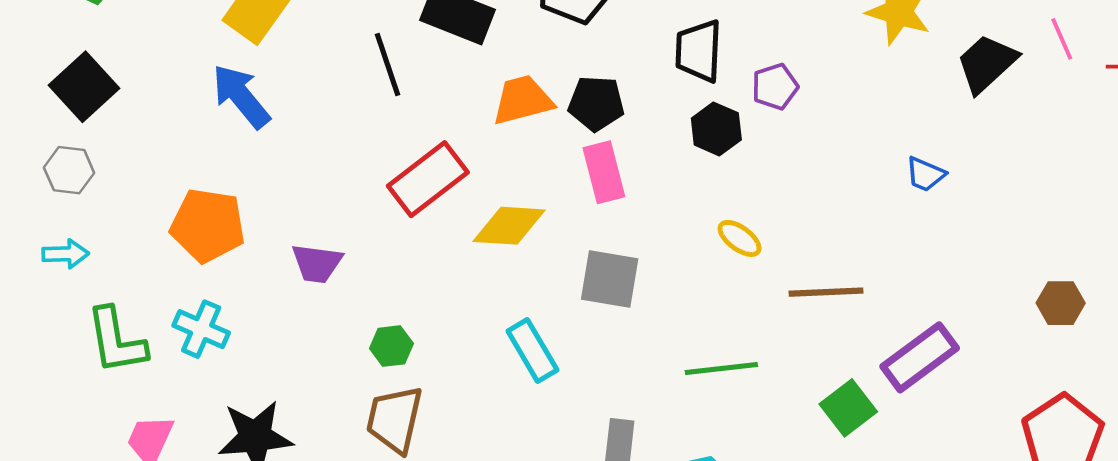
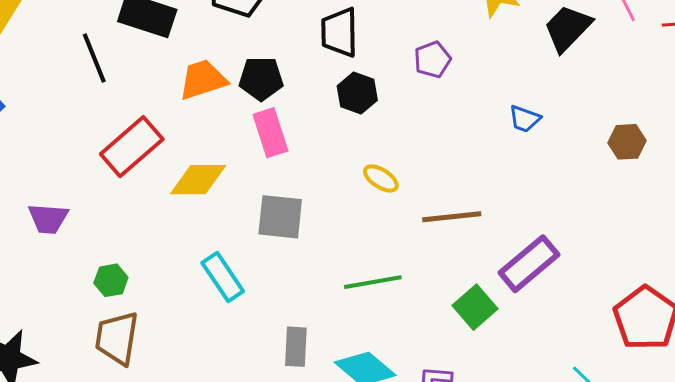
purple pentagon: (775, 87) -> (432, 60), moved
brown hexagon: (1061, 303) -> (627, 142), moved

